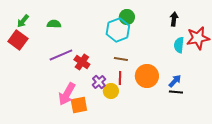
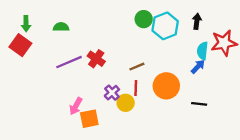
green arrow: (23, 21) -> (26, 24), turned -40
cyan hexagon: (118, 30) -> (165, 26), moved
brown line: (121, 59) -> (137, 67), turned -32
red cross: (82, 62) -> (96, 59), moved
blue arrow: (175, 81) -> (198, 67), moved
pink arrow: (67, 94) -> (76, 106), size x0.7

